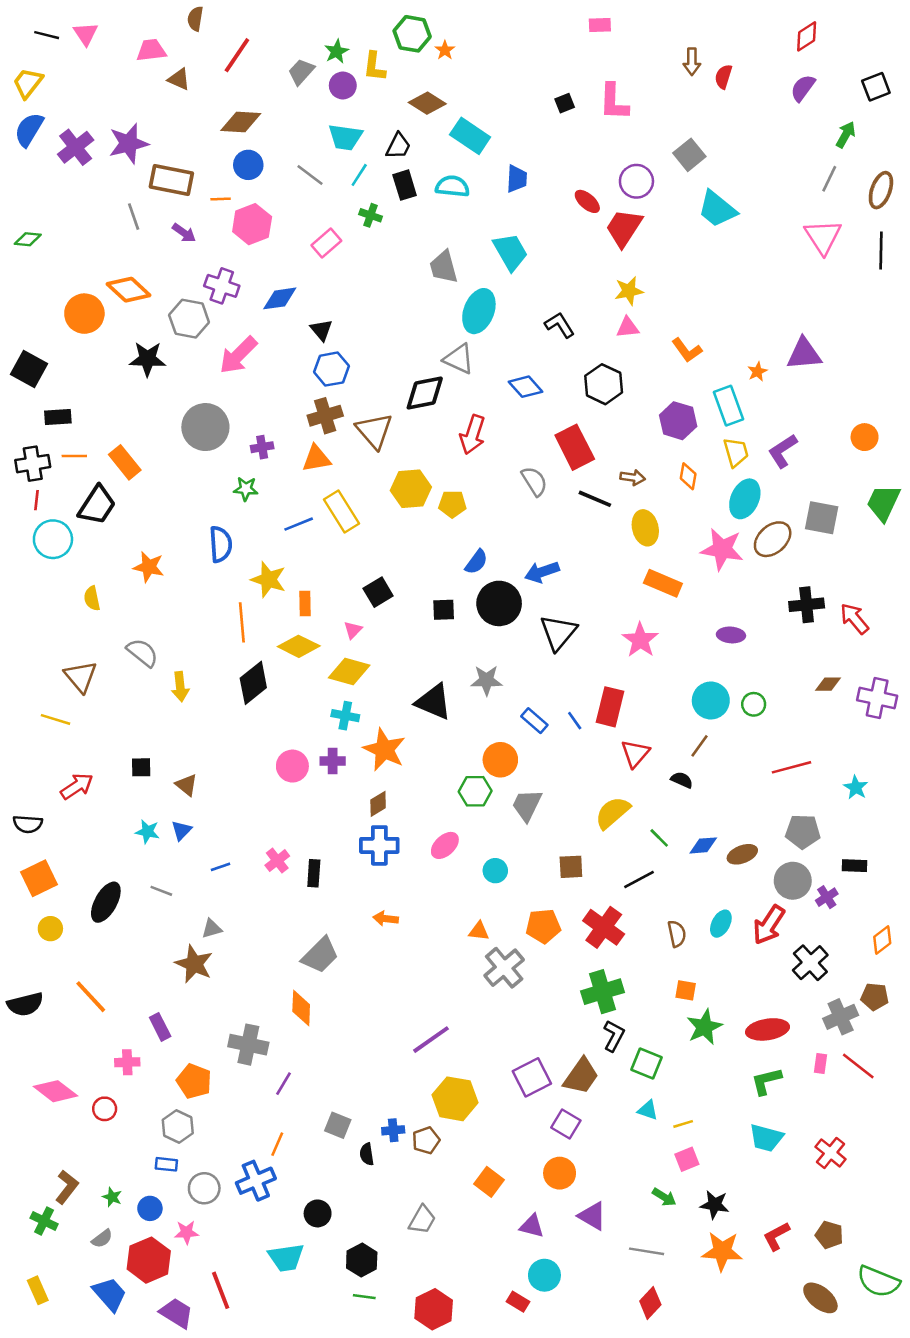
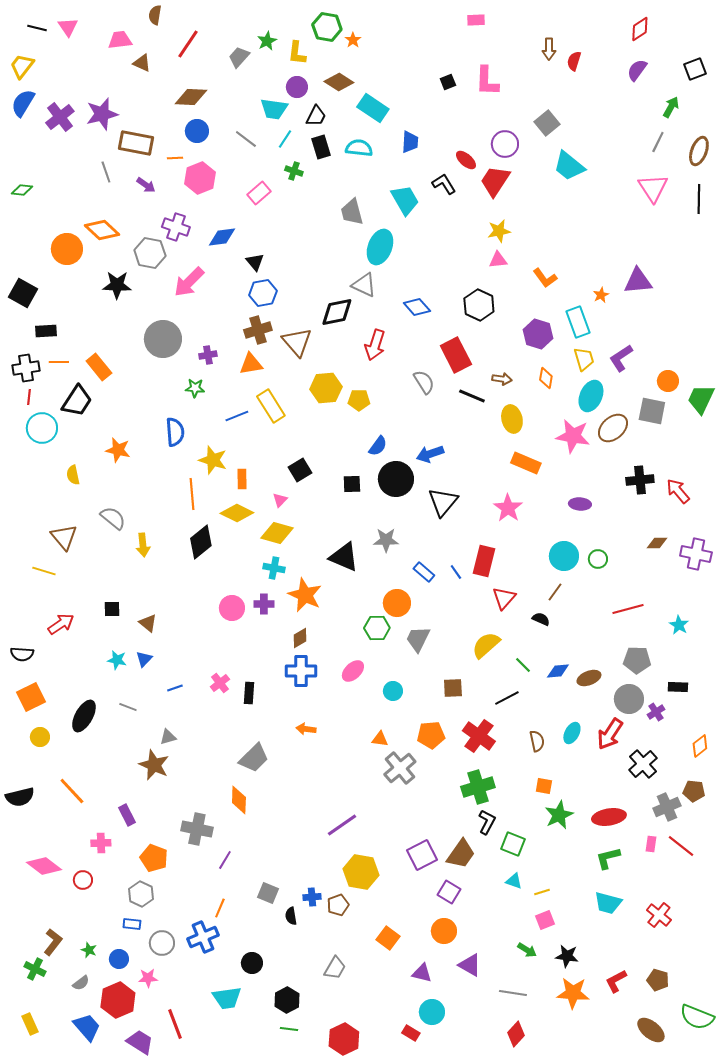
purple circle: (343, 85) -> (297, 87), moved
black L-shape: (560, 325) -> (444, 184), moved
orange circle: (865, 437) -> (668, 381), moved

